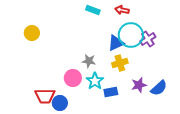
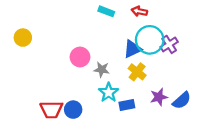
yellow circle: (32, 33) -> (23, 38), moved
yellow cross: (120, 63) -> (137, 72), turned -35
pink circle: (73, 78) -> (80, 57), moved
blue circle: (60, 103) -> (73, 110), moved

